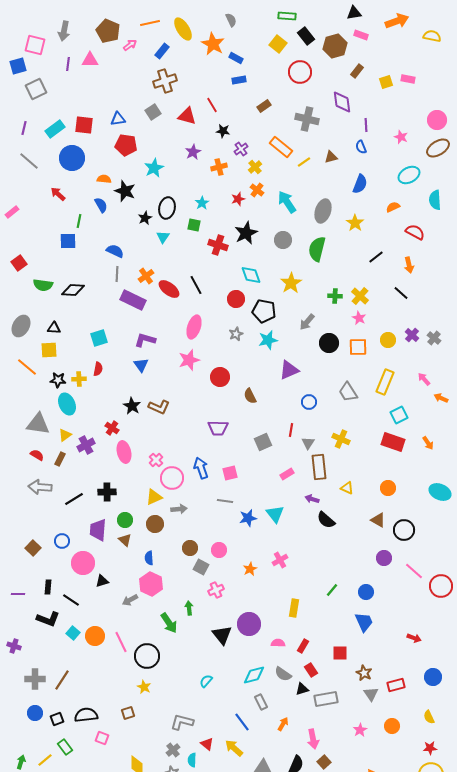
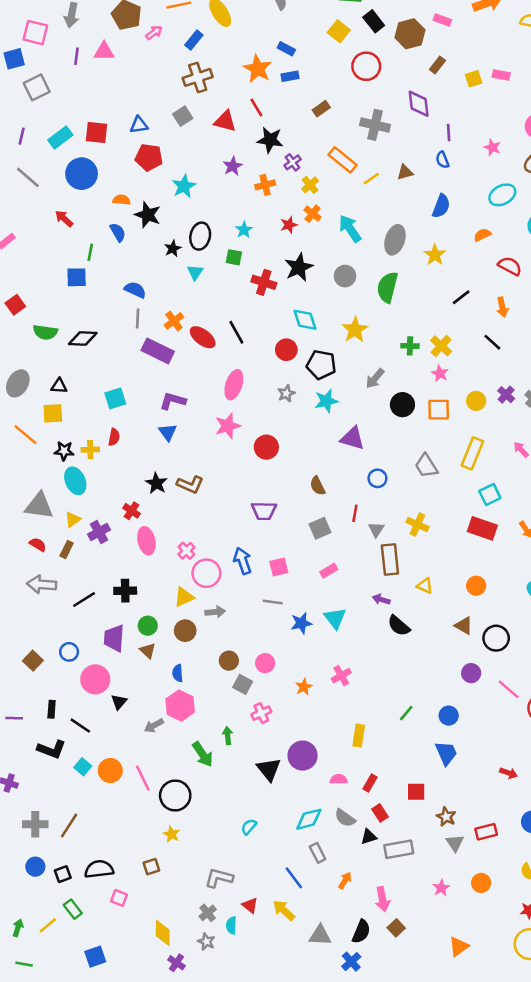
orange star: (213, 44) -> (258, 69), moved
black star: (223, 131) -> (270, 140), size x1.5
purple triangle: (289, 370) -> (352, 438), turned 40
brown semicircle: (250, 396) -> (318, 486), moved
pink rectangle: (287, 474) -> (329, 571), moved
black triangle: (102, 581) -> (119, 702), turned -32

